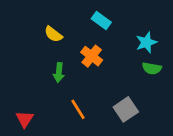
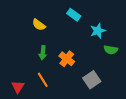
cyan star: (146, 42) -> (98, 31), moved
orange cross: (92, 56) -> (67, 59), moved
orange line: (78, 109) -> (43, 80), moved

